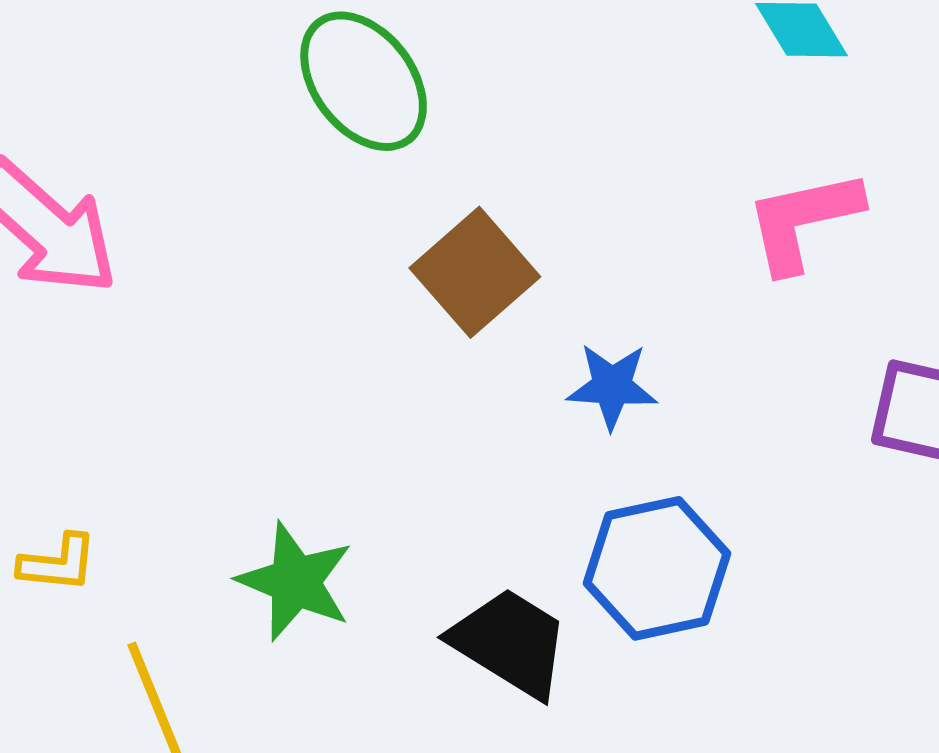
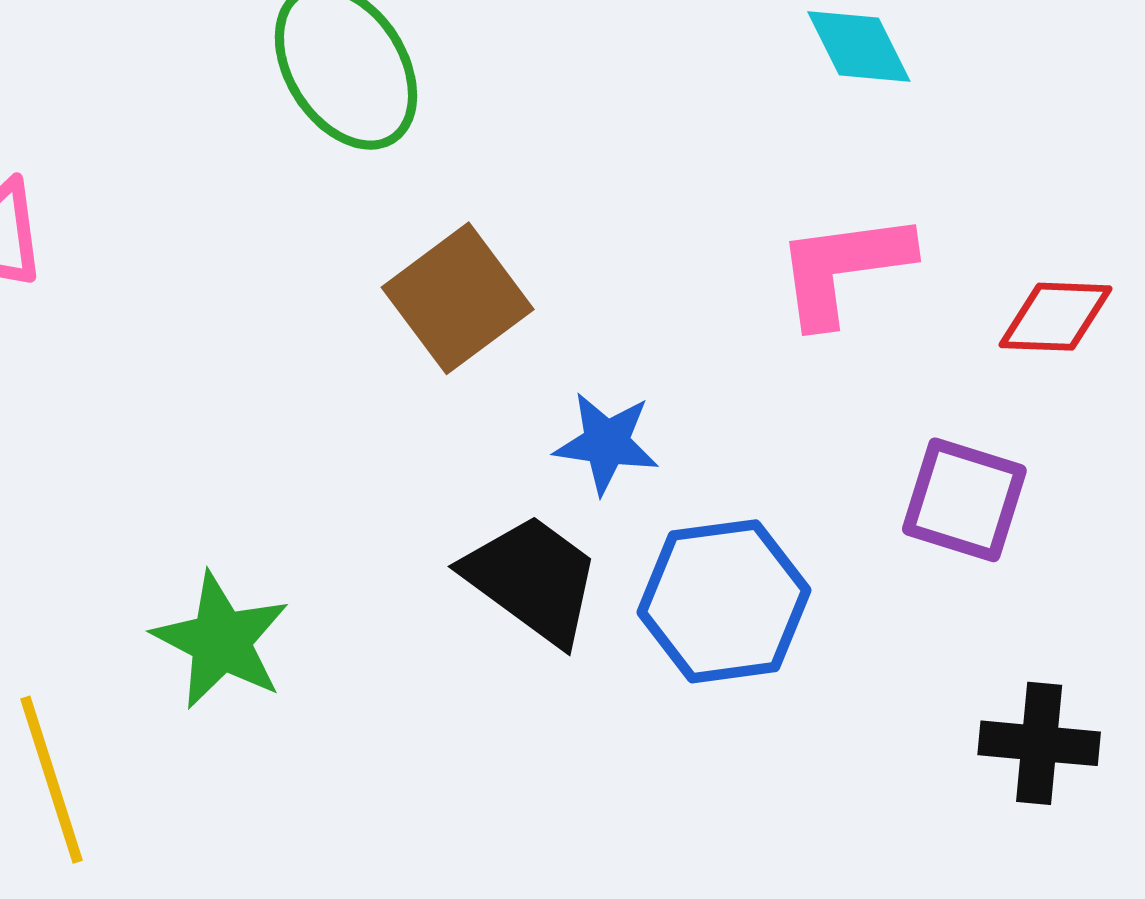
blue hexagon: (657, 568) -> (724, 601), moved
black trapezoid: (510, 643) -> (532, 579), moved

